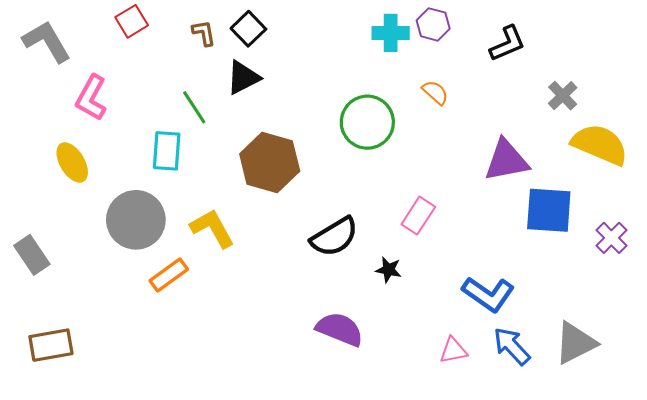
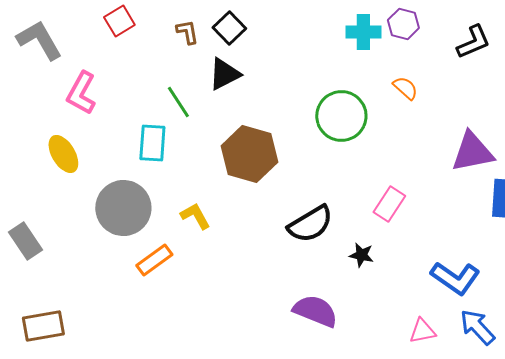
yellow L-shape: (212, 228) -> (195, 216), size x0.7

